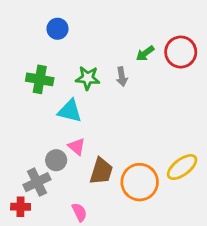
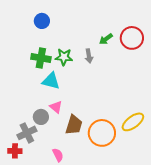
green cross: (40, 79) -> (41, 58), moved

